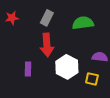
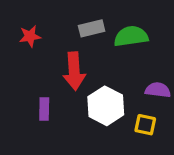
red star: (12, 18) -> (30, 36), moved
gray rectangle: (47, 18) -> (92, 28), moved, turned 49

